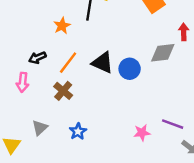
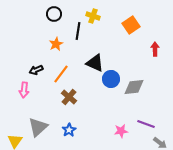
gray diamond: (163, 53) -> (134, 87), moved
black triangle: (103, 63) -> (95, 63), moved
brown cross: (63, 91) -> (69, 97), moved
gray triangle: (40, 128) -> (38, 127), size x1.5

